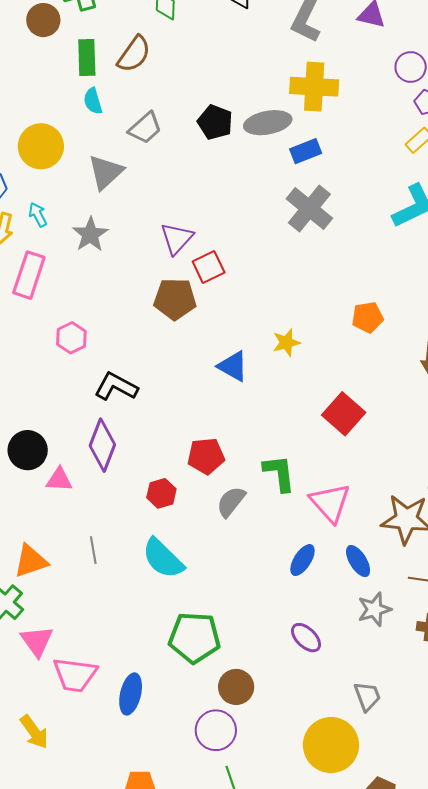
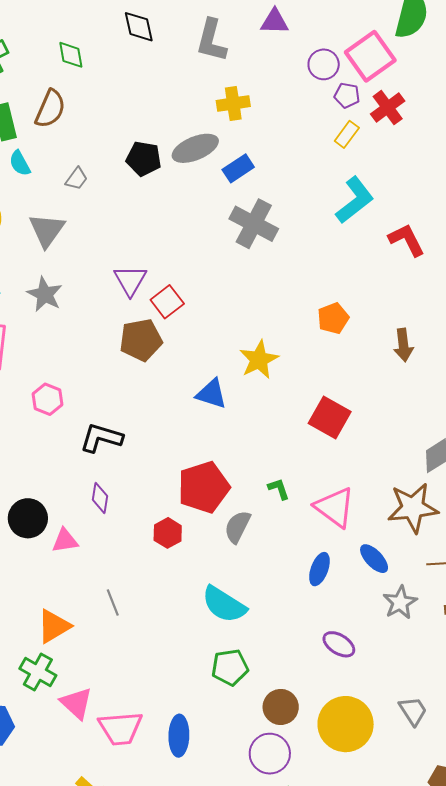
yellow cross: (314, 87) -> (233, 104), size x0.7
gray trapezoid: (145, 128) -> (77, 179), size x0.7
yellow star: (286, 343) -> (259, 360), size x1.4
purple diamond: (102, 445) -> (100, 498), size x0.6
red pentagon: (206, 456) -> (204, 487), size x1.4
green L-shape: (279, 473) -> (279, 489), size x0.6
cyan semicircle: (163, 558) -> (224, 604), moved
green pentagon: (195, 638) -> (230, 667), size x0.7
gray trapezoid: (367, 696) -> (413, 711), moved
yellow circle: (331, 745) -> (346, 724), moved

